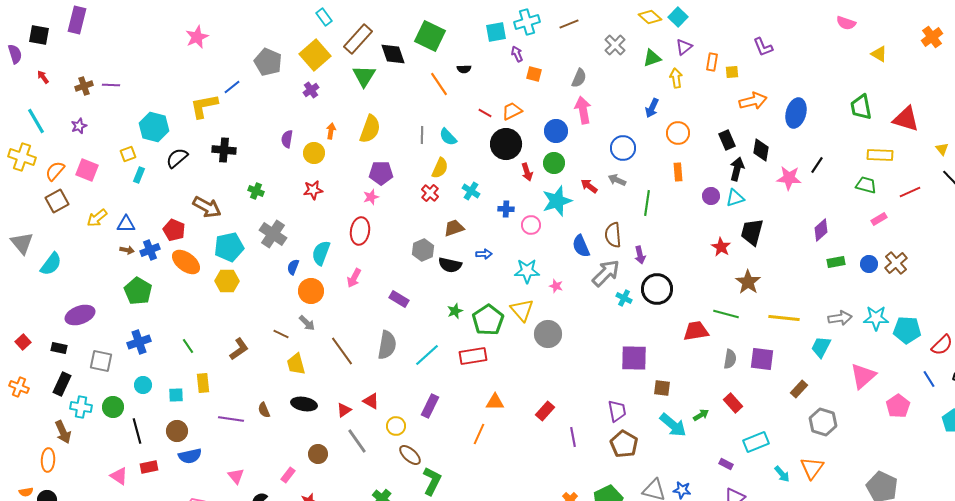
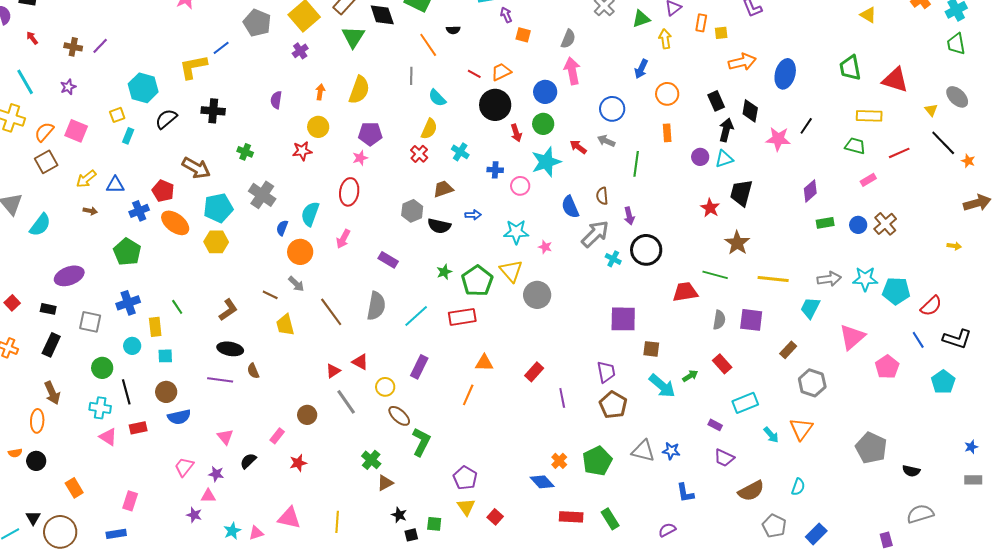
purple line: (111, 85) -> (100, 46), turned -48
brown cross: (84, 86) -> (73, 47), turned 30
gray line: (422, 135) -> (411, 76), moved
yellow circle: (314, 153) -> (318, 127), moved
brown semicircle: (613, 235) -> (602, 196), size x0.7
brown arrow: (127, 250) -> (90, 211), moved
yellow rectangle: (203, 383) -> (155, 327), moved
black ellipse: (304, 404) -> (230, 349), moved
cyan cross: (81, 407) -> (100, 408), moved

